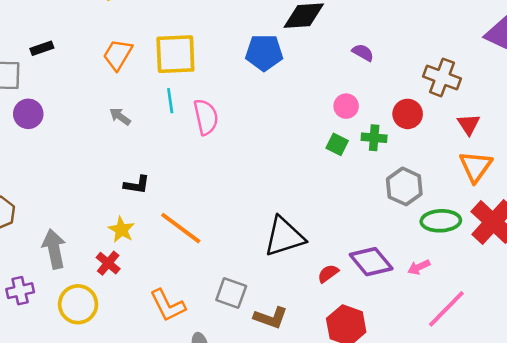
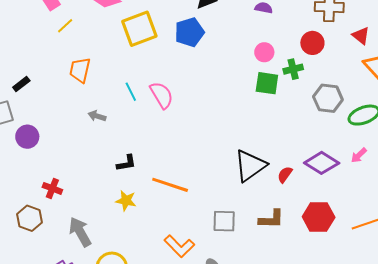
yellow square: (175, 54) -> (139, 29), moved
green square: (337, 144) -> (267, 83), size x1.4
red cross: (108, 263) -> (52, 188), moved
red semicircle: (328, 274) -> (285, 175), moved
brown L-shape: (271, 318) -> (271, 219), moved

